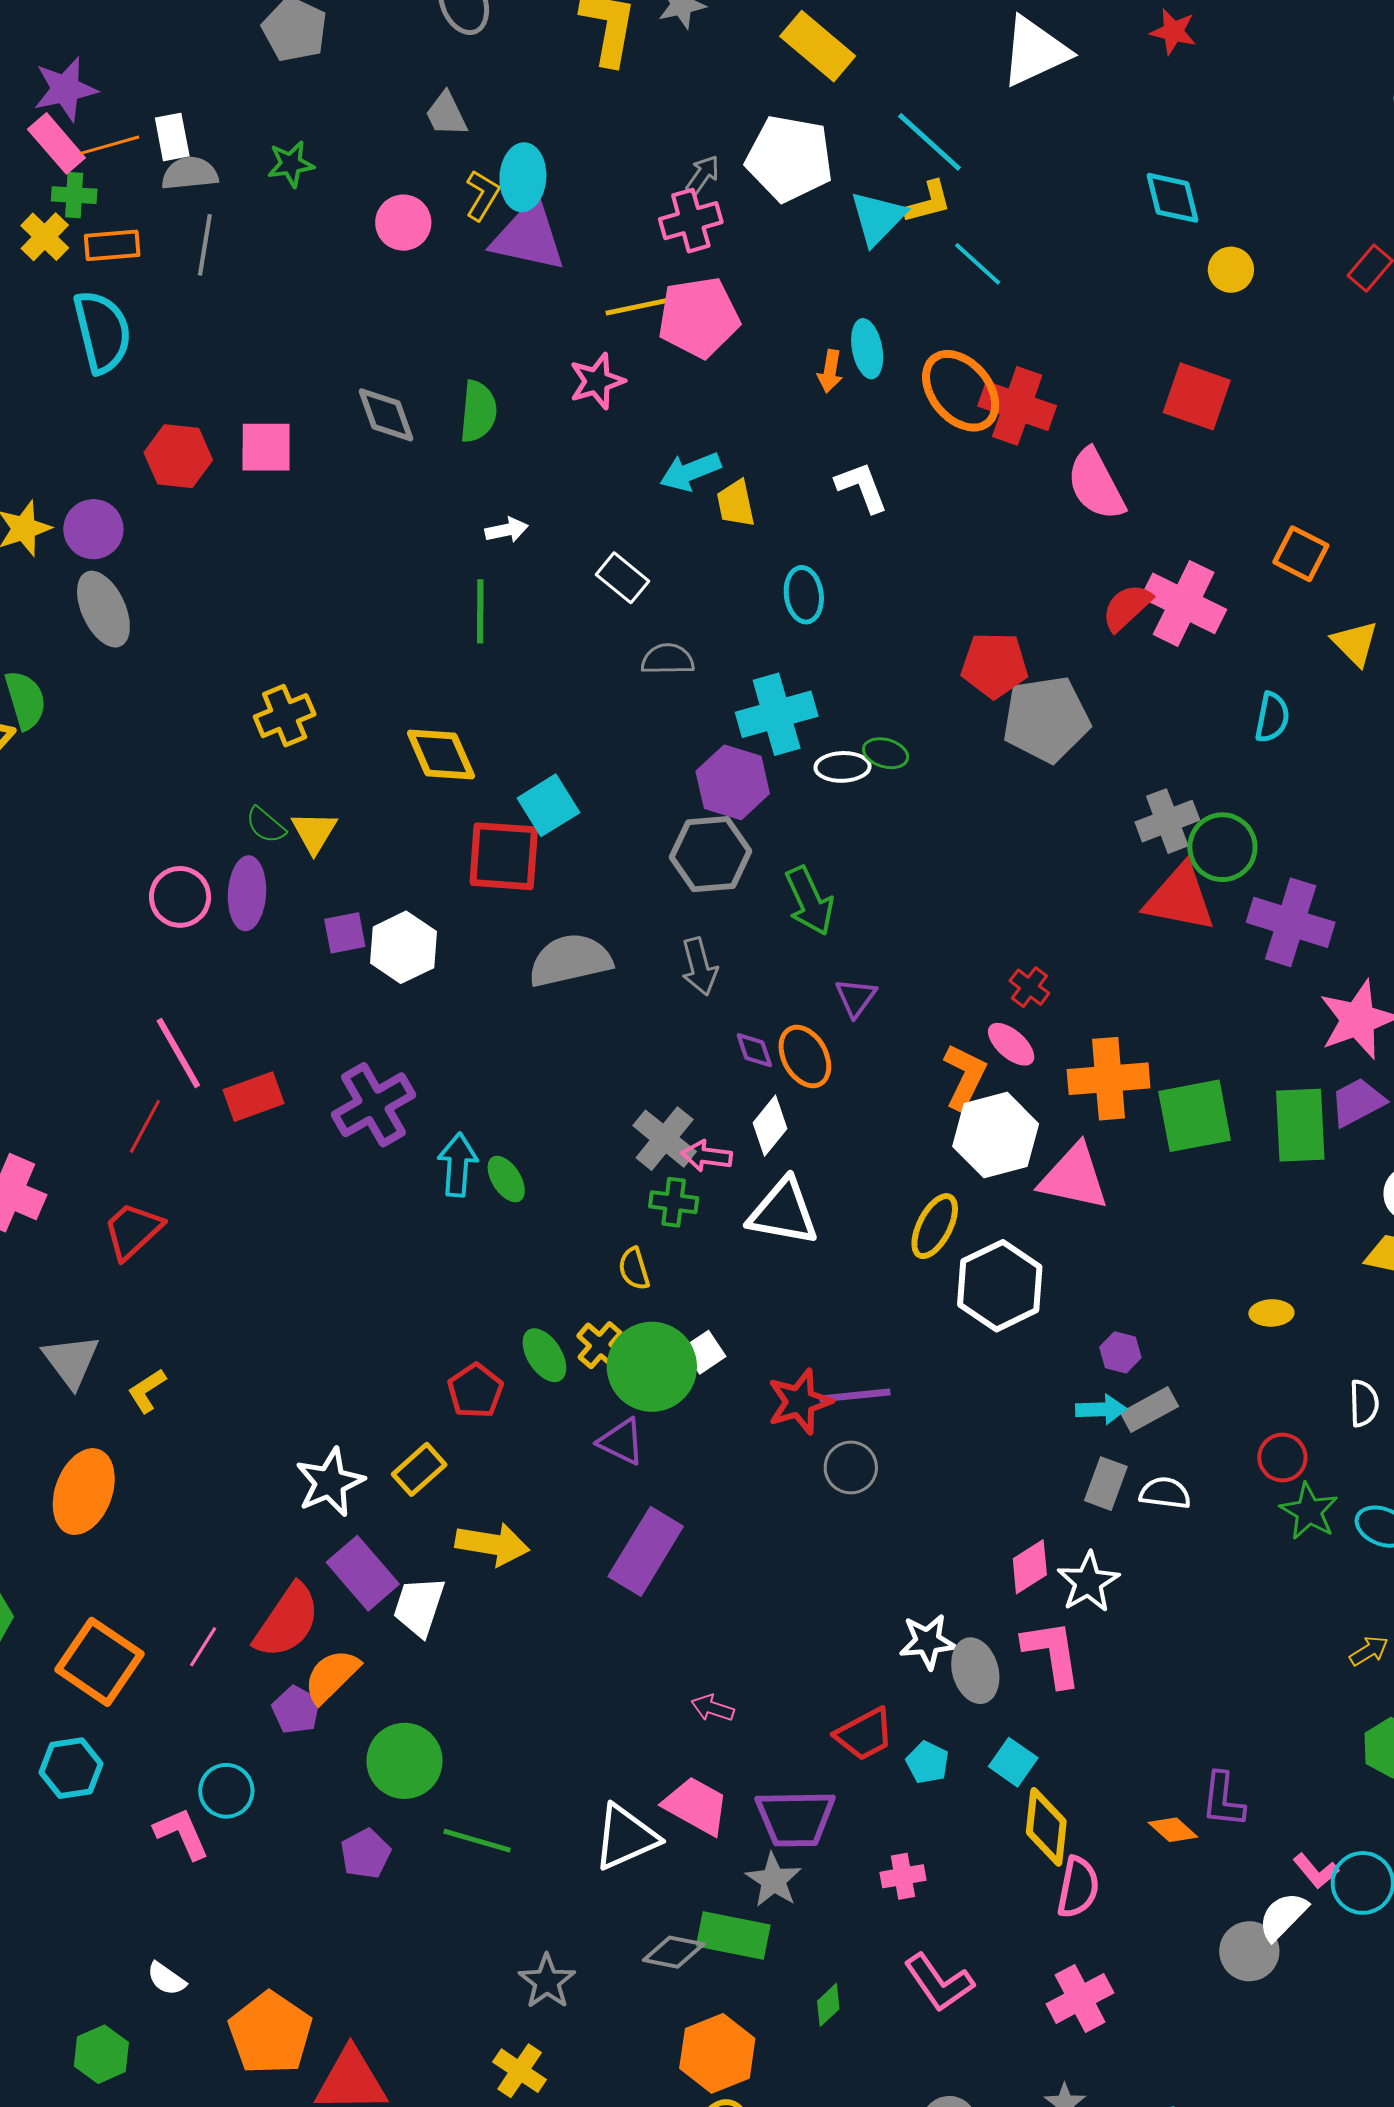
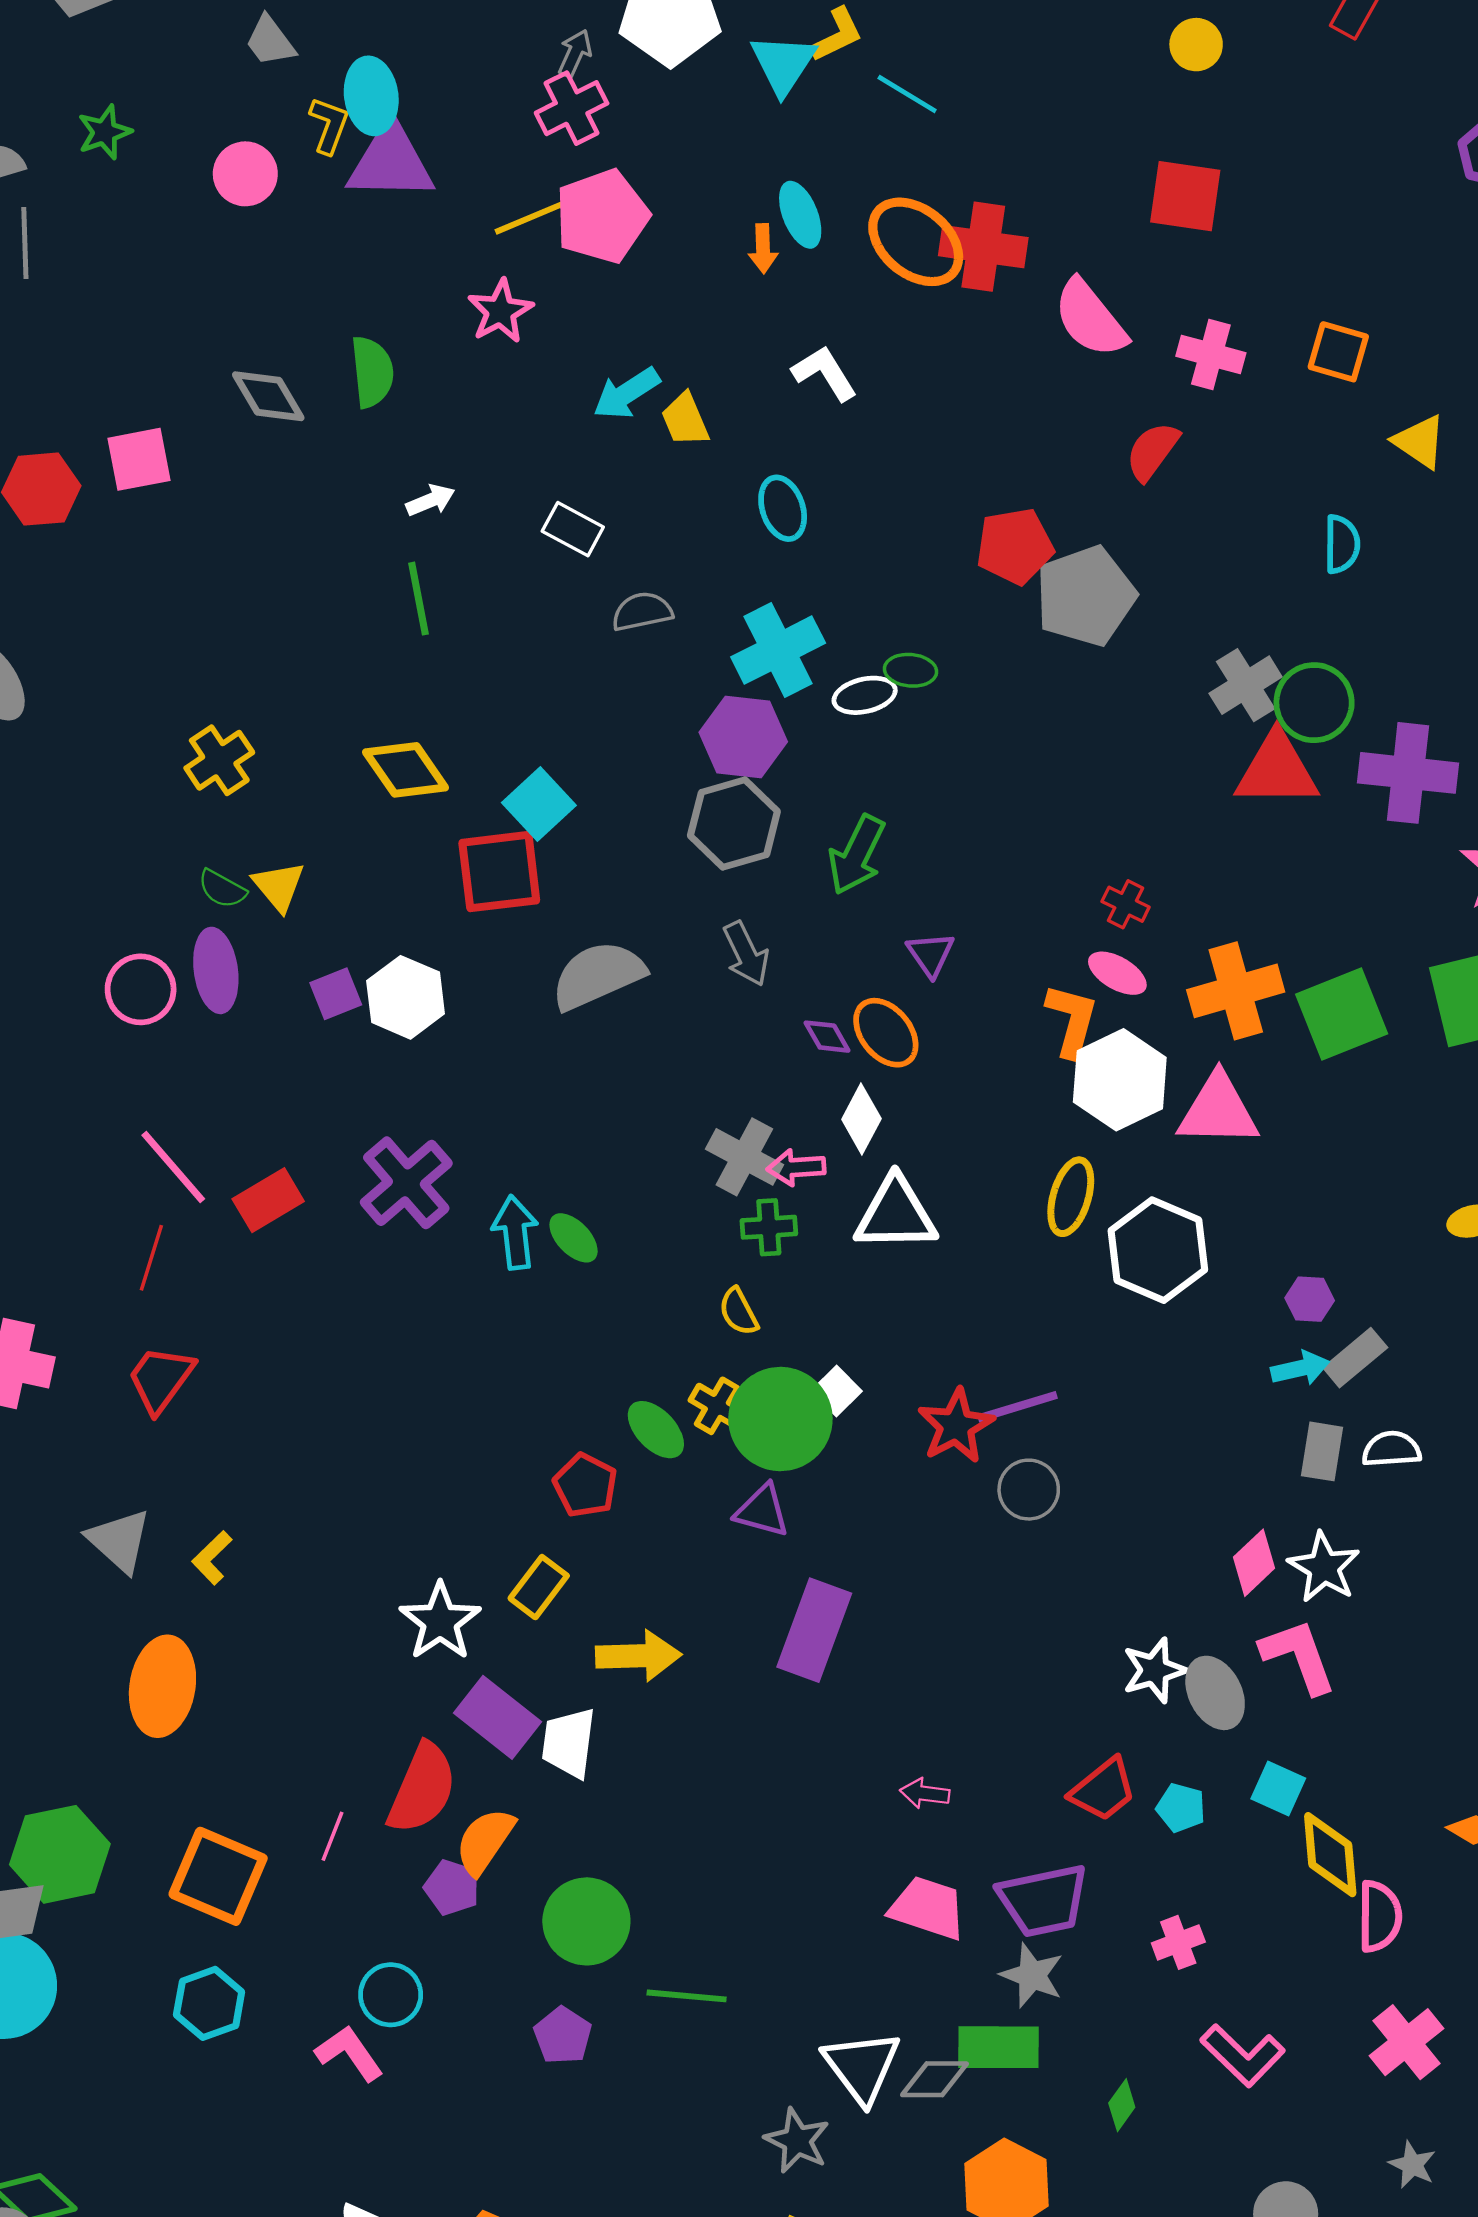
pink cross: (1184, 603) -> (1211, 354), moved, size x0.7
green arrow: (809, 901) -> (857, 855), turned 62
white triangle: (626, 1837) -> (862, 2067), moved, turned -32

